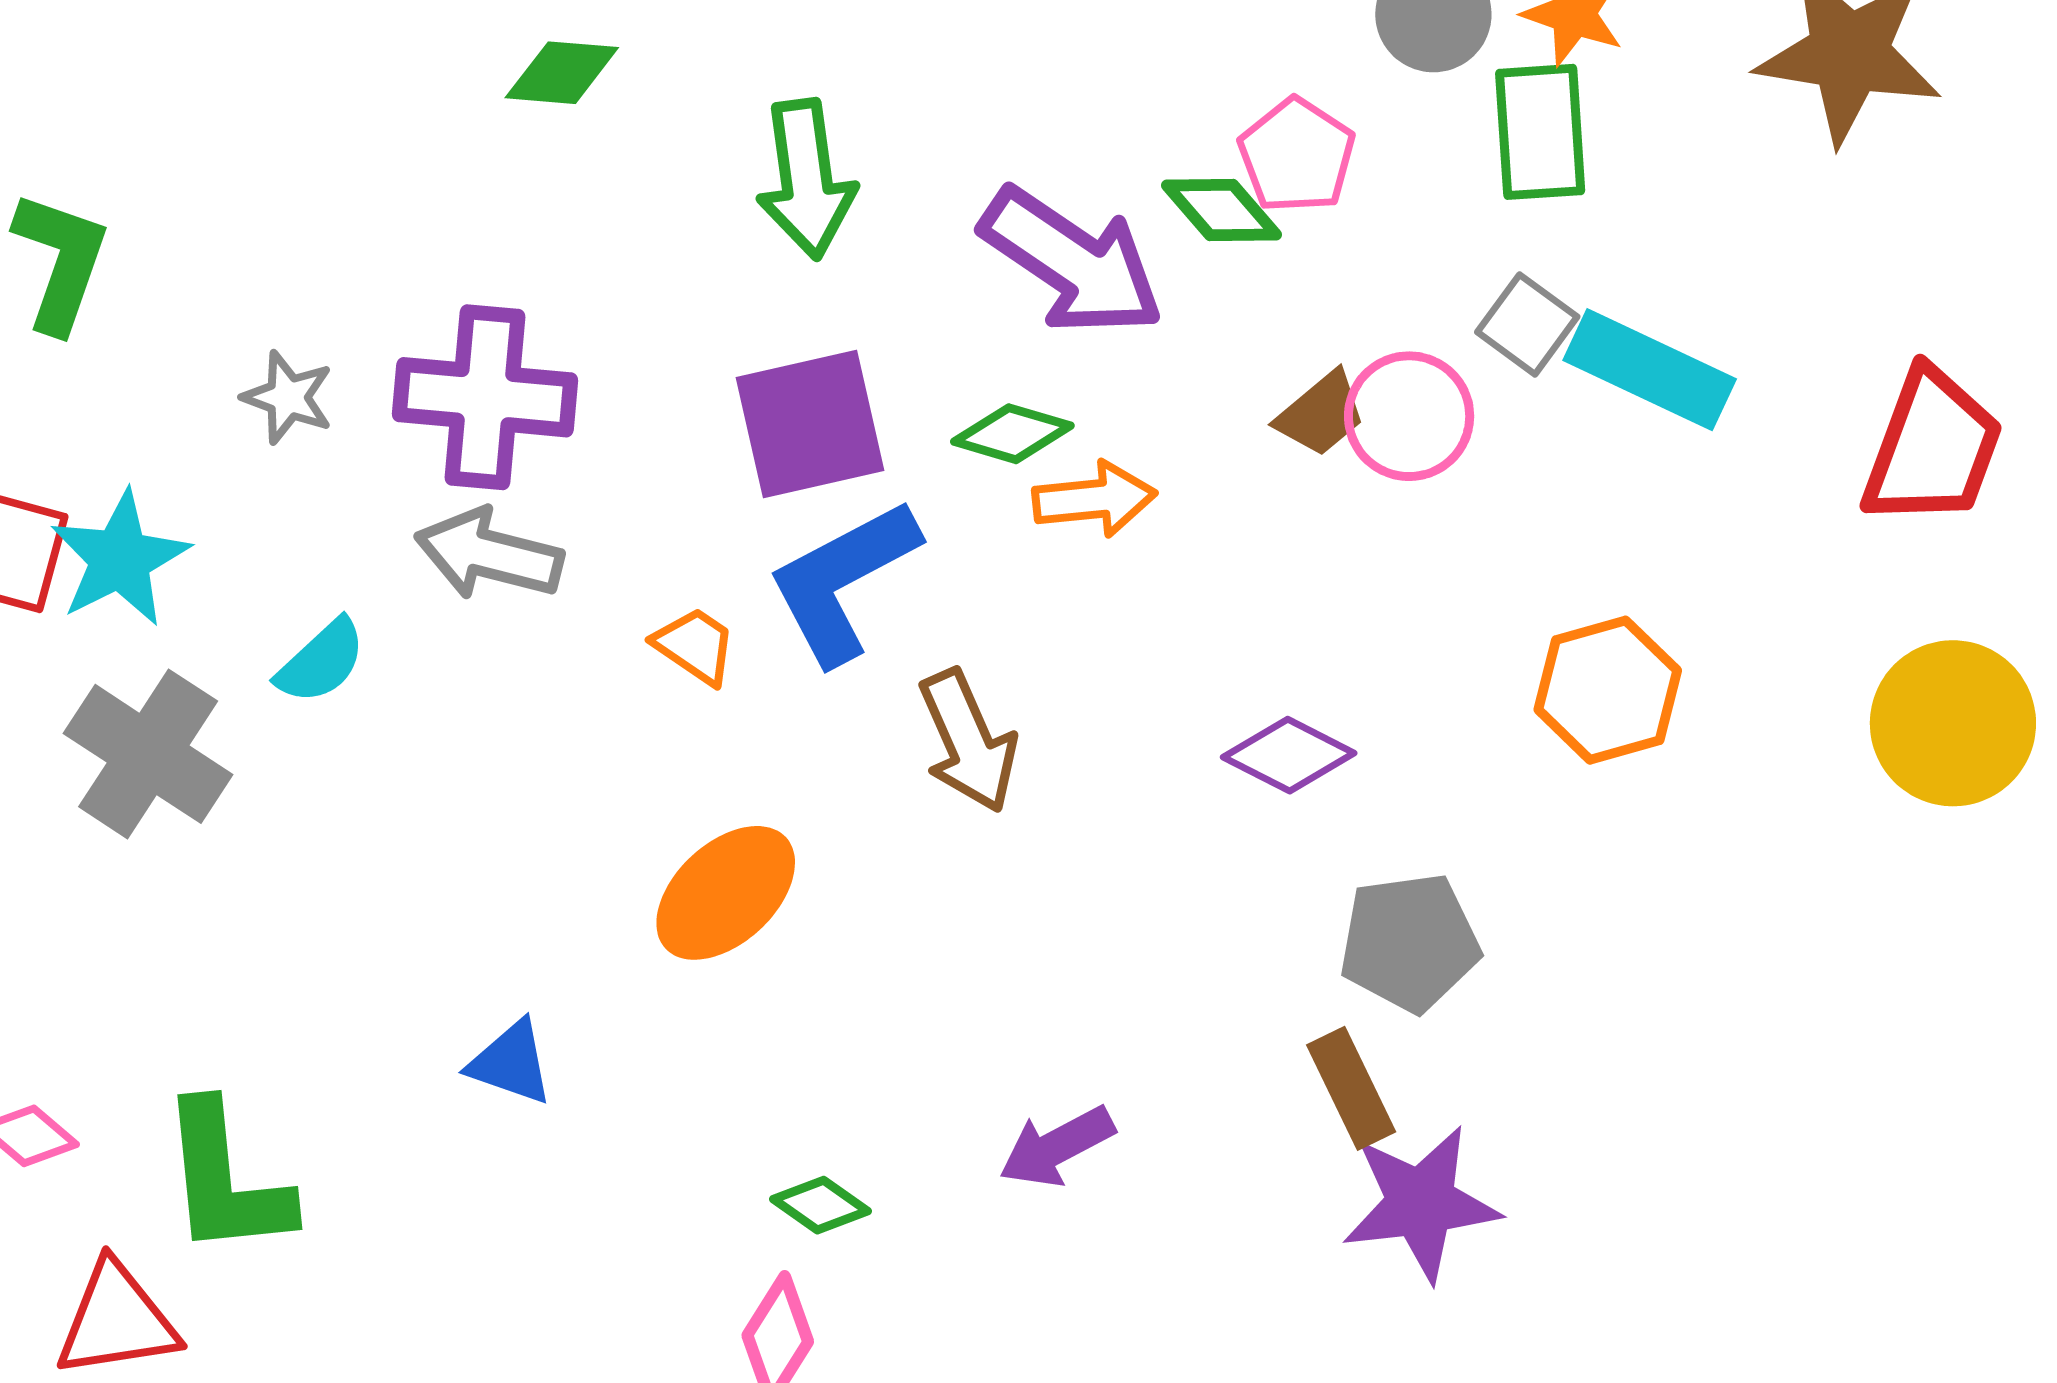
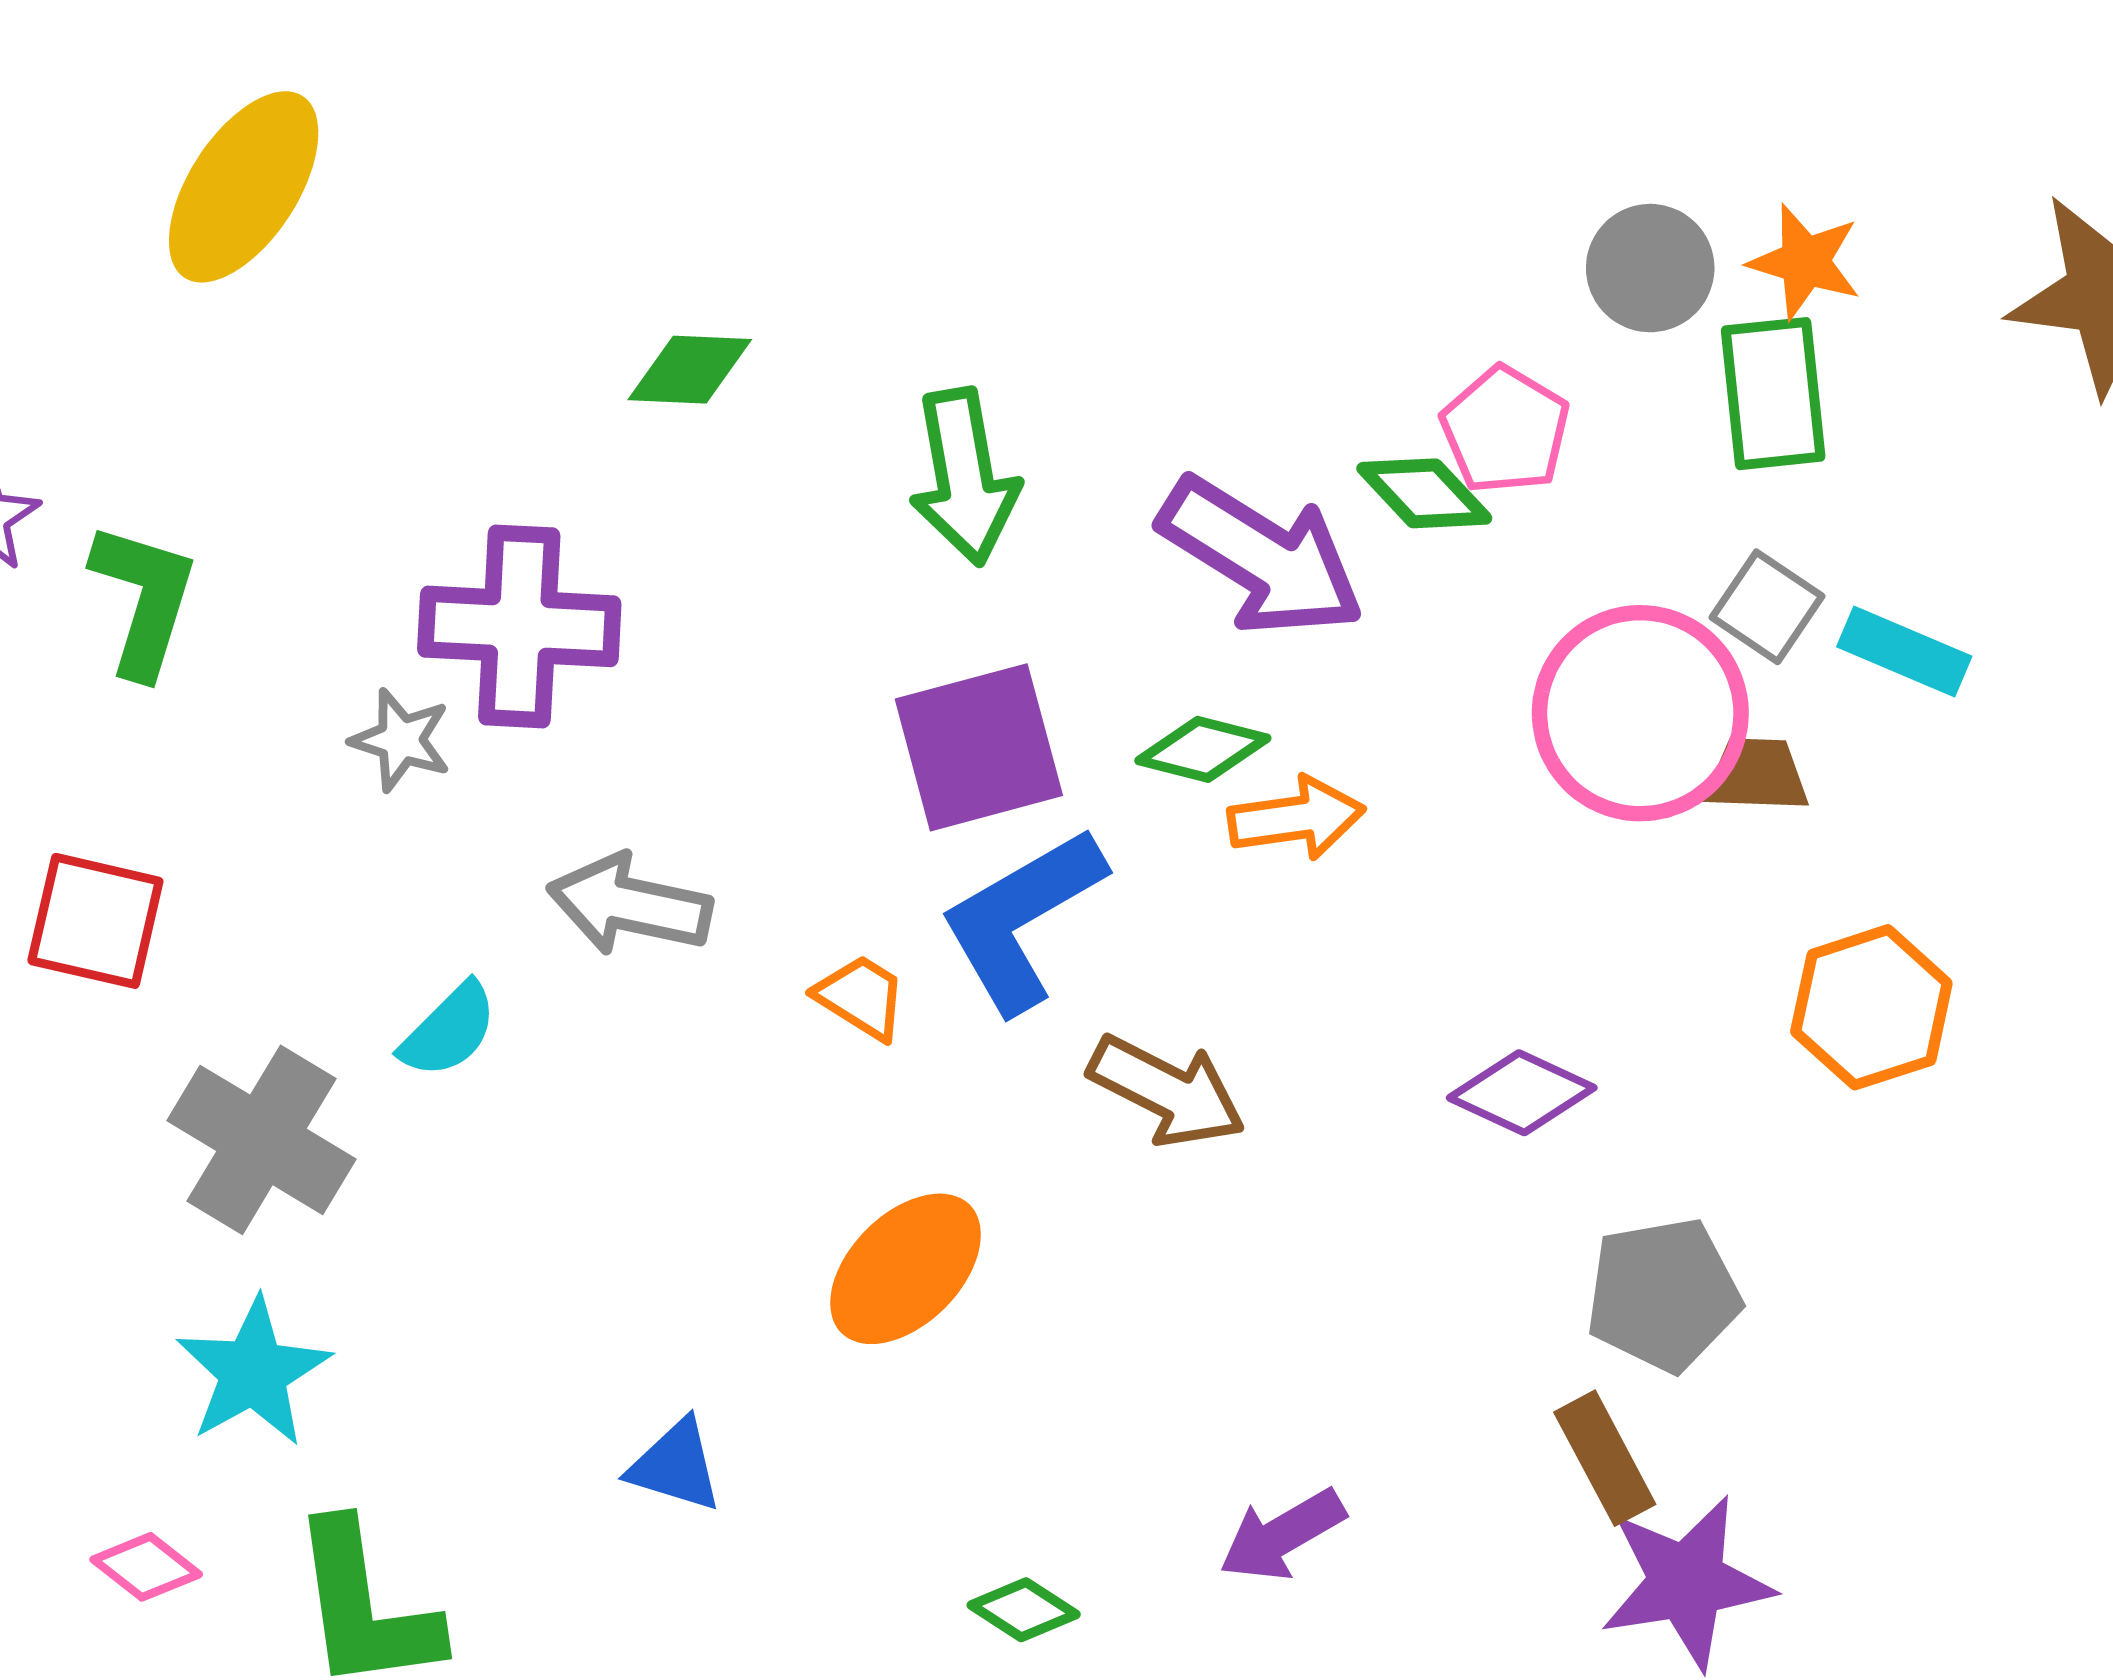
cyan rectangle: (1650, 370) -> (1904, 652), size x0.7
purple cross: (485, 397) -> (519, 626), moved
brown trapezoid: (1321, 414) -> (1757, 775), moved, turned -136
pink circle: (1409, 416) -> (1640, 713), size x1.5
cyan star: (120, 559) -> (253, 1372), moved
brown arrow: (968, 741) -> (1167, 1091), turned -37

